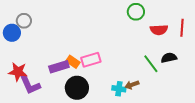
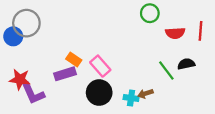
gray circle: (24, 21) -> (26, 23), size x1.6
pink rectangle: (91, 60) -> (100, 66), turned 66
orange rectangle: (73, 62) -> (74, 59), moved
black circle: (77, 88) -> (99, 93), moved

